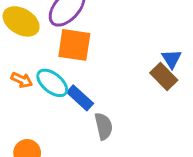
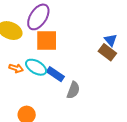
gray semicircle: (104, 126) -> (73, 90), turned 42

